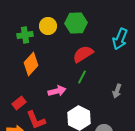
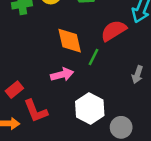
red semicircle: (83, 54) -> (114, 31), moved
orange diamond: (31, 64) -> (70, 41), moved, turned -55

